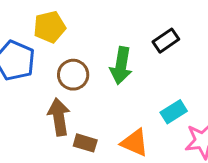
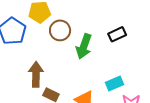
brown circle: (73, 75) -> (60, 30), moved

